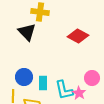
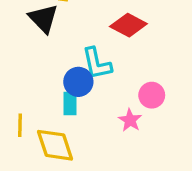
blue circle: (24, 77) -> (78, 82), moved
cyan L-shape: (64, 90) -> (97, 63), moved

